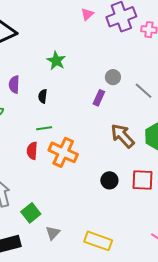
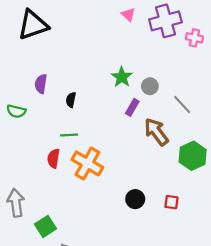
pink triangle: (87, 14) -> (128, 15), turned -40
green star: (56, 61) -> (122, 77), moved
brown arrow: (123, 136) -> (156, 132), moved
red square: (142, 180) -> (171, 202), size x0.6

